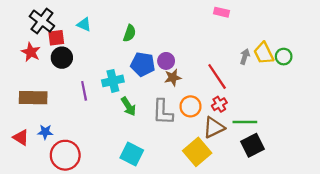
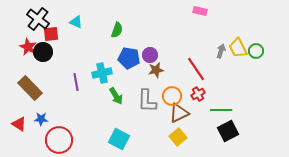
black circle: (62, 58) -> (43, 52), moved
brown rectangle: (33, 98) -> (30, 88), turned 45
brown triangle: (214, 127) -> (179, 113), moved
yellow square: (197, 152) -> (178, 137), size x0.7

